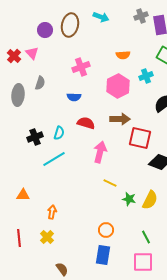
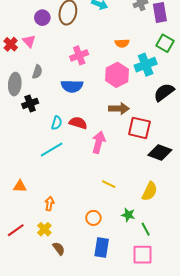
cyan cross: (146, 76) -> (146, 65), size x1.5
blue semicircle: (74, 97) -> (72, 86), size x1.5
red semicircle: (86, 123) -> (78, 123), moved
black cross: (35, 137) -> (30, 103), moved
yellow line: (110, 183) -> (109, 184), moved
green star: (129, 199) -> (128, 215), moved
orange circle: (106, 230) -> (93, 218), moved
red line: (19, 238) -> (16, 230), turned 60
brown semicircle: (62, 269) -> (59, 249), moved

